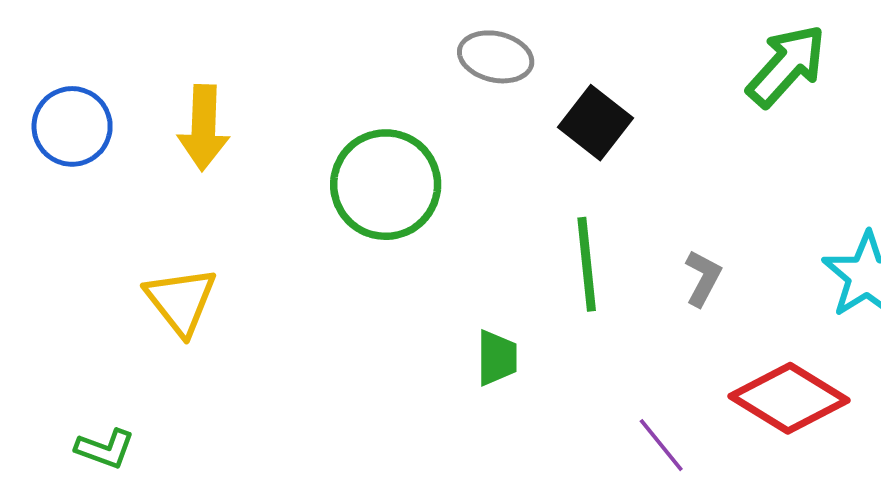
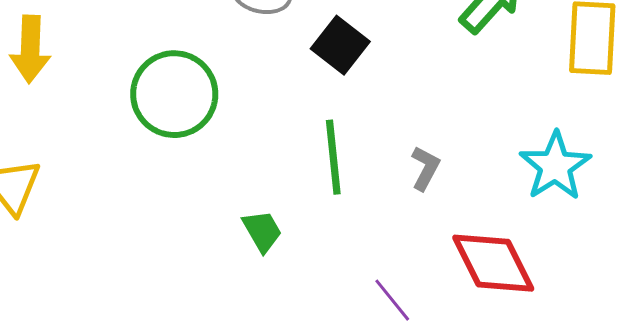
green trapezoid: (497, 358) -> (262, 231), turned -30
red diamond: (789, 398) -> (493, 263), turned 32

